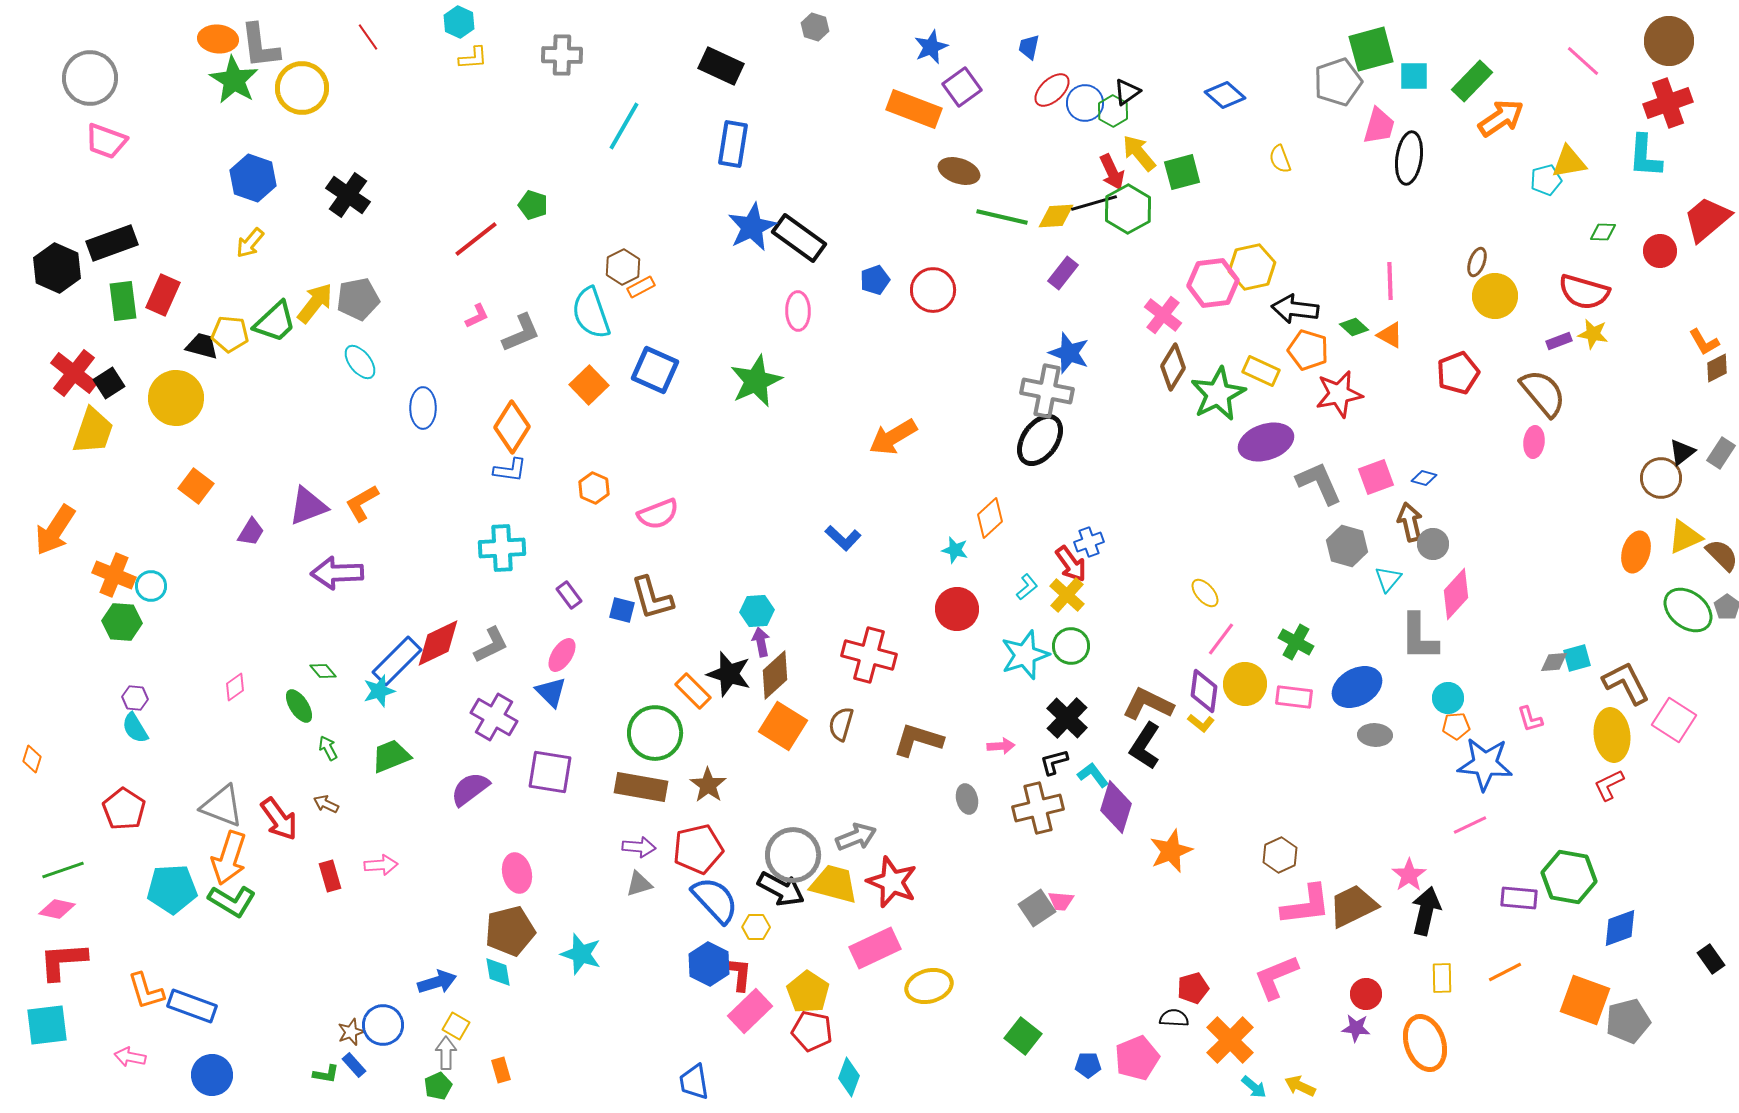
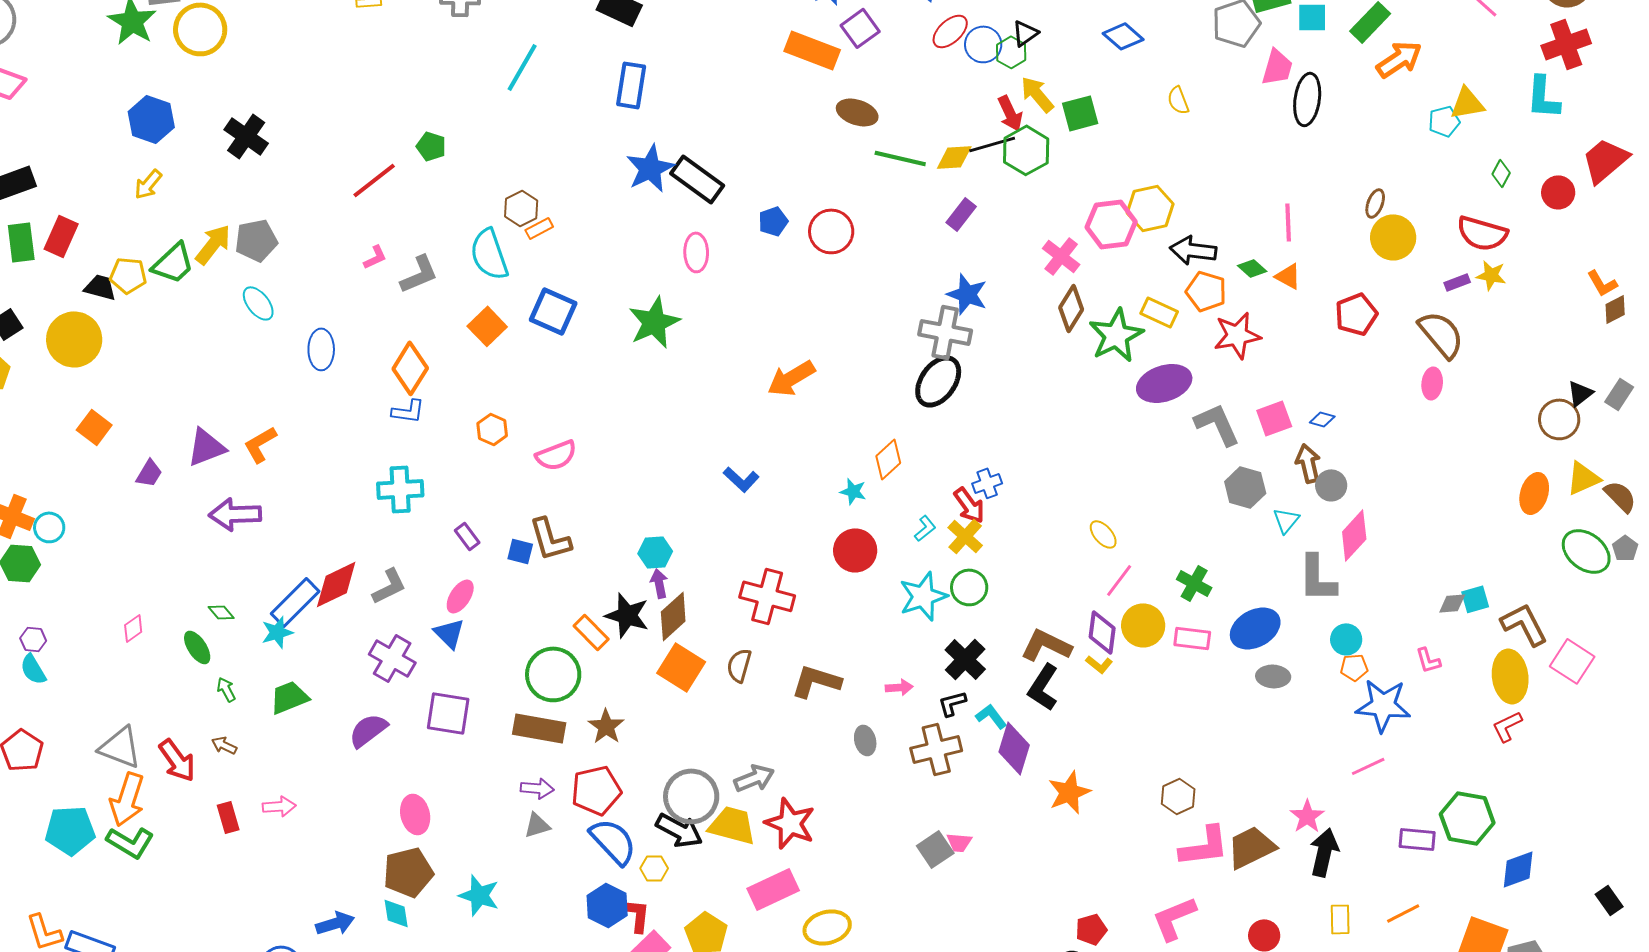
green diamond: (1603, 232) -> (1501, 173), turned -64

